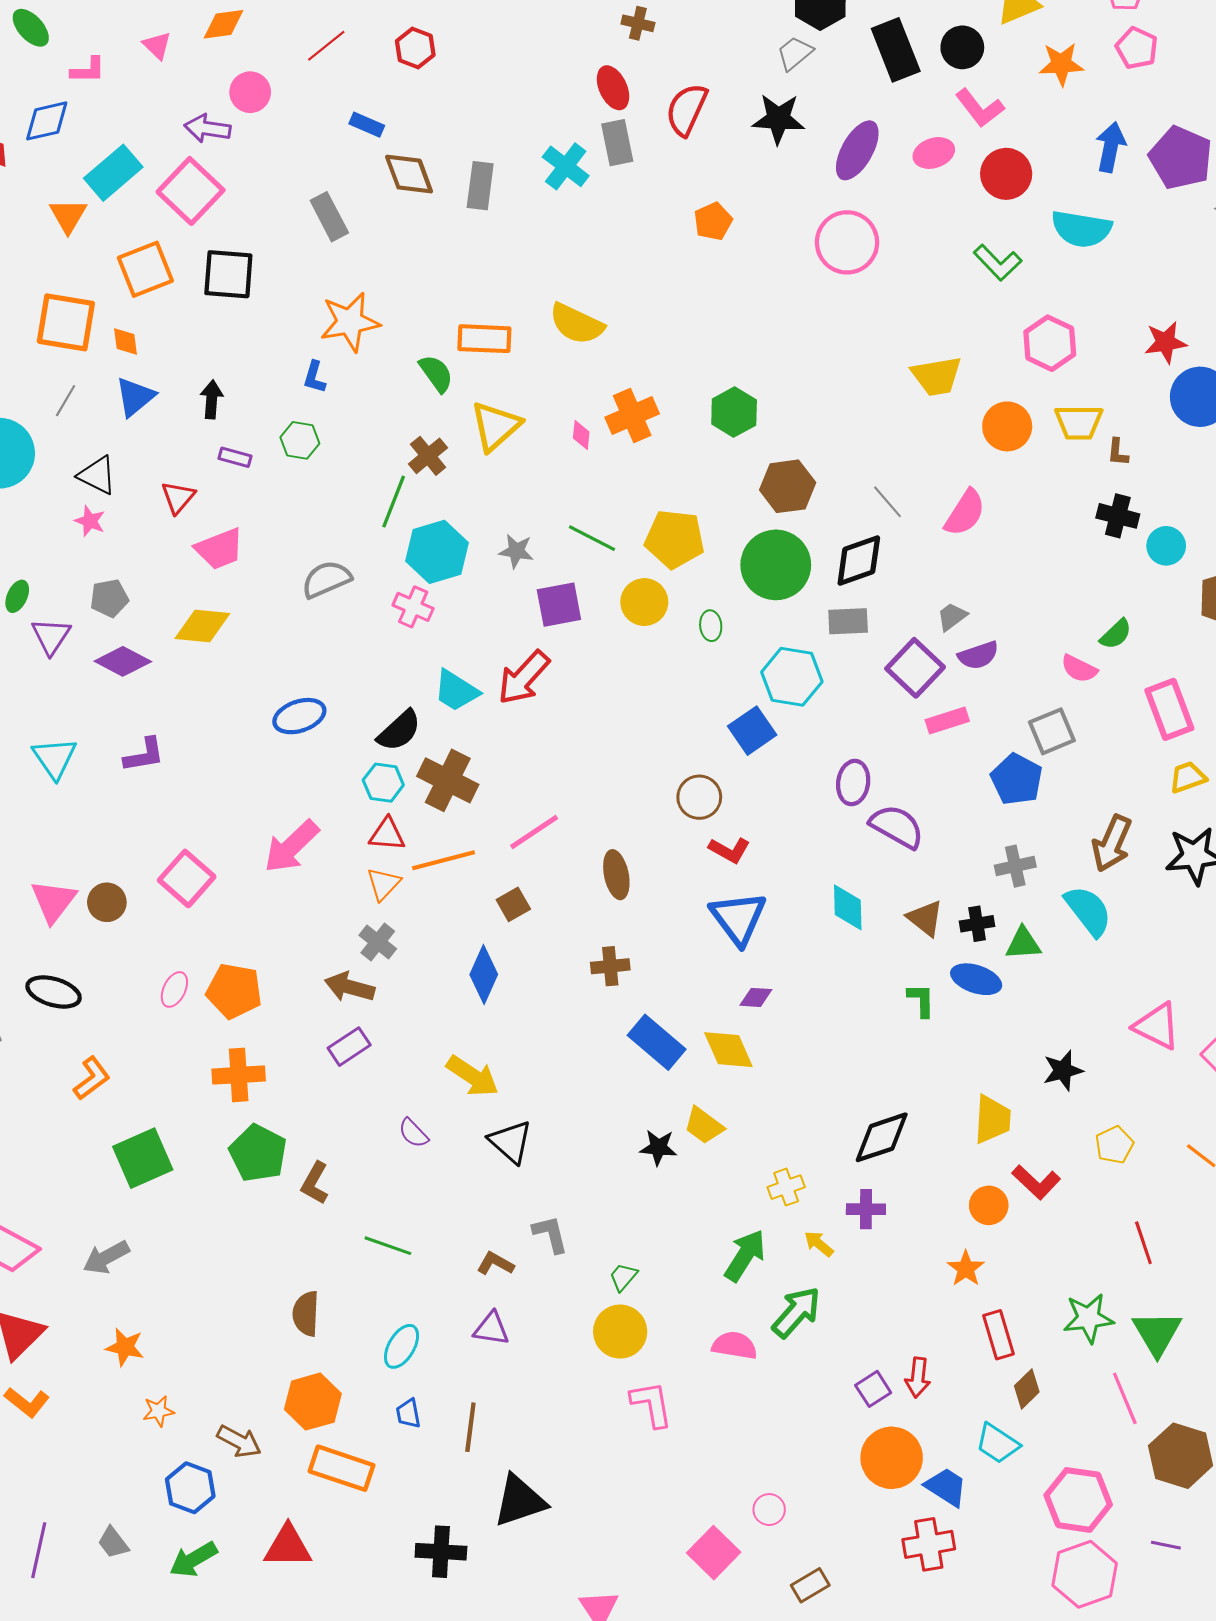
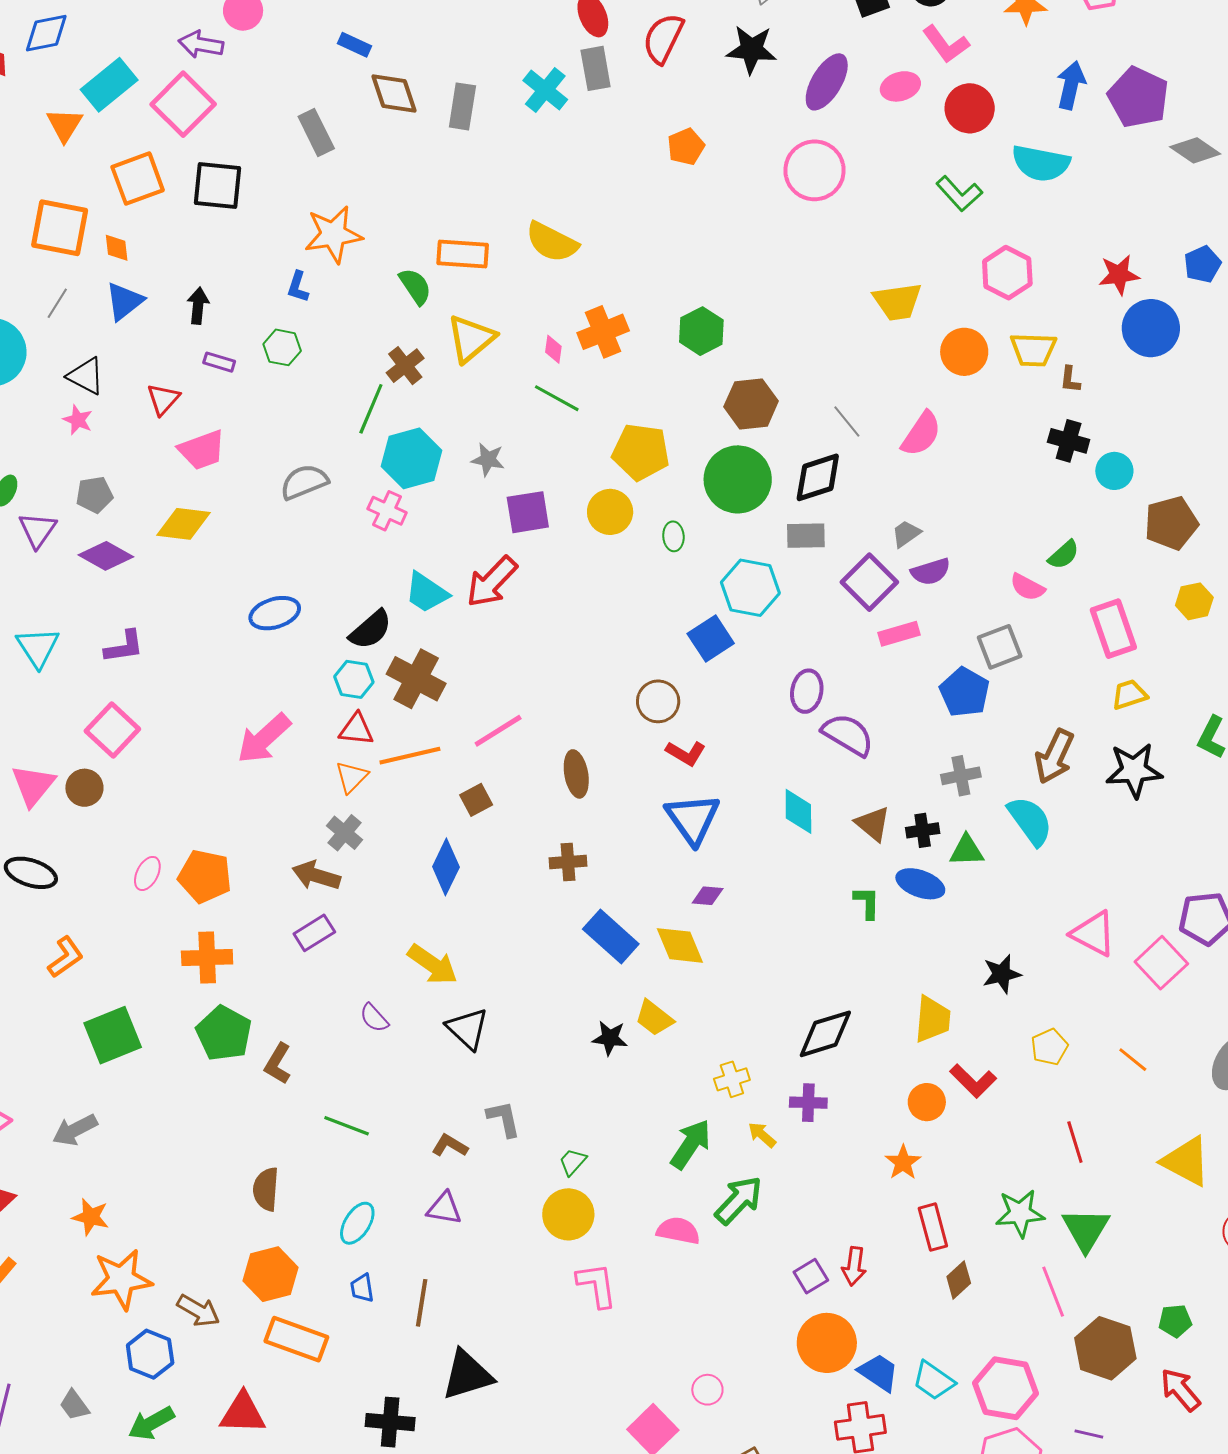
green line: (592, 538) -> (557, 398), moved
pink square: (187, 878) -> (112, 730), moved
orange star: (158, 1411) -> (121, 1279), size x2.0
cyan trapezoid: (997, 1443) -> (934, 1381), moved

